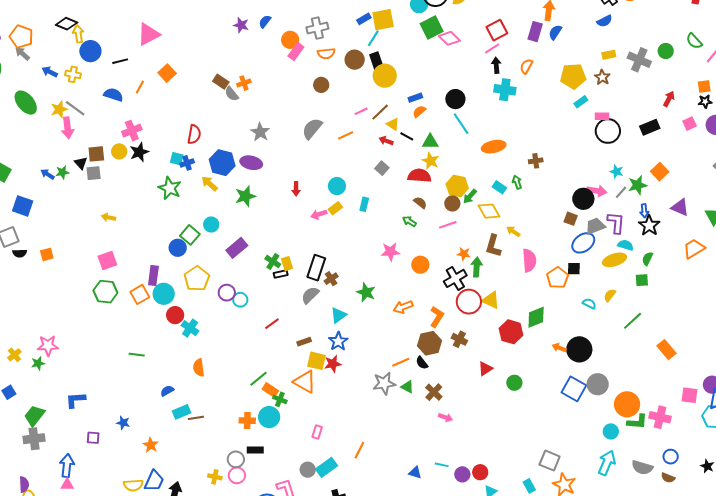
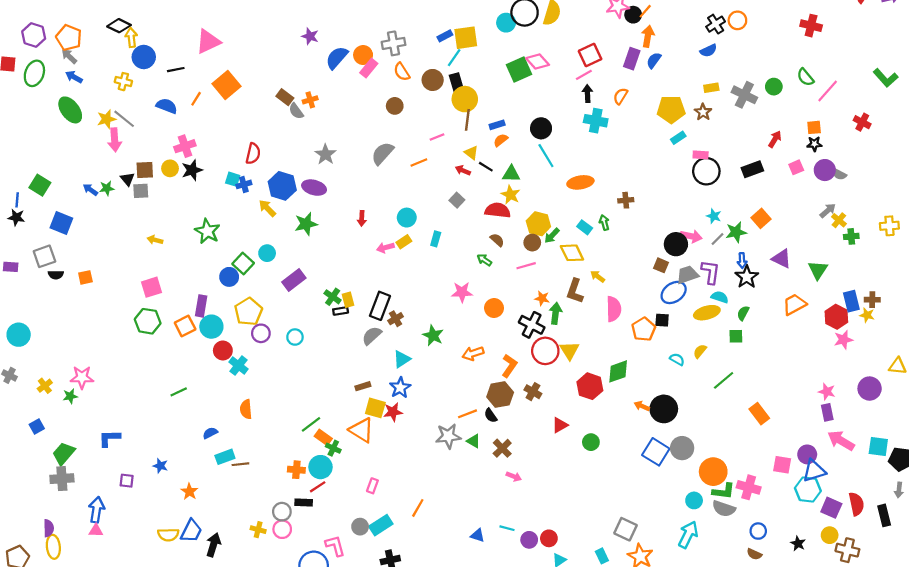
blue semicircle: (265, 21) -> (337, 58), moved, size x1.6
green square: (432, 27) -> (519, 70), moved
orange semicircle: (326, 54) -> (402, 72), turned 60
blue arrow: (50, 72) -> (74, 77), moved
orange square: (167, 73) -> (227, 85), size x1.4
brown line: (380, 112) -> (467, 120), moved, turned -42
green star: (170, 188) -> (207, 231), moved
black cross: (455, 278) -> (532, 325), turned -35
purple circle: (227, 293) -> (261, 333), moved
yellow triangle: (491, 300) -> (569, 350), turned 30
red line: (272, 324) -> (318, 487), moved
green line: (137, 355) -> (179, 392), turned -35
gray semicircle: (642, 467) -> (724, 509), moved

